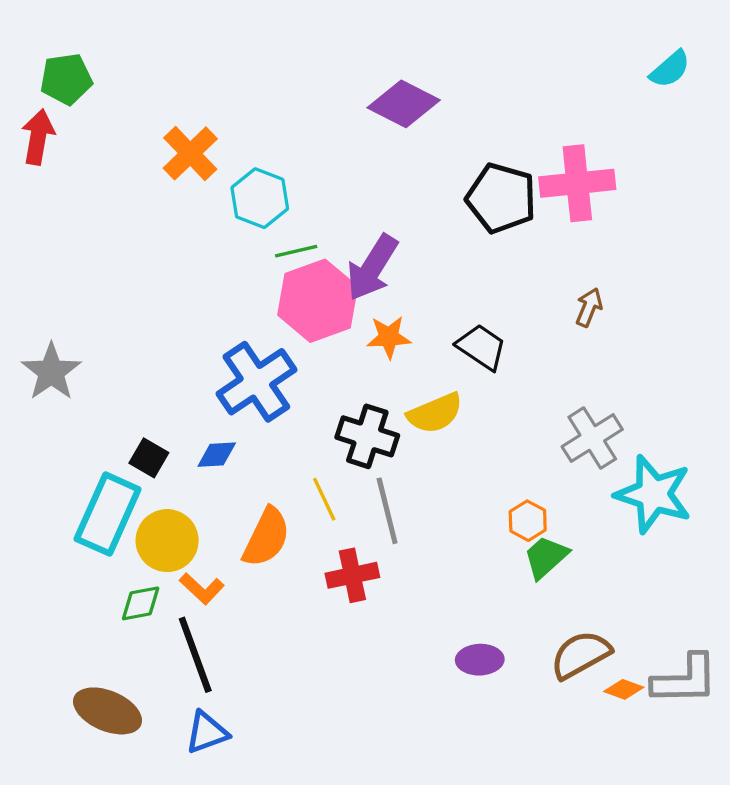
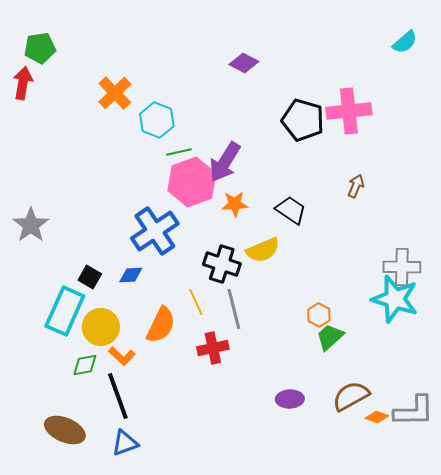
purple diamond: (404, 104) -> (244, 63), size x0.7
gray cross: (592, 438) -> (402, 267), moved, turned 33

